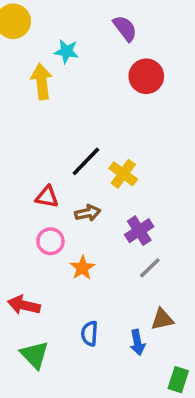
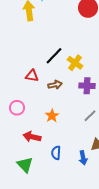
purple cross: (139, 231) -> (87, 86), moved, turned 35
pink circle: (50, 241) -> (17, 108), moved
red arrow: (24, 305) -> (32, 137), moved

